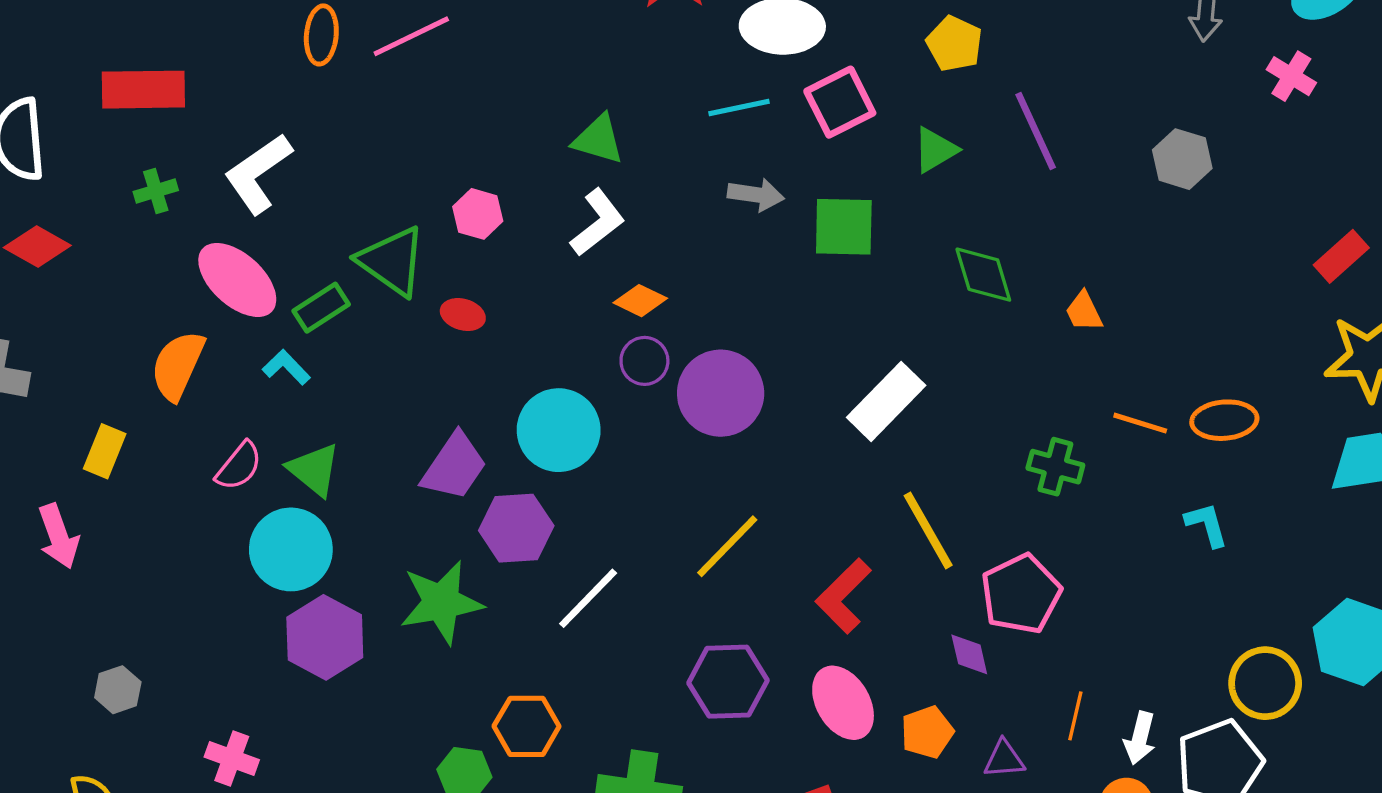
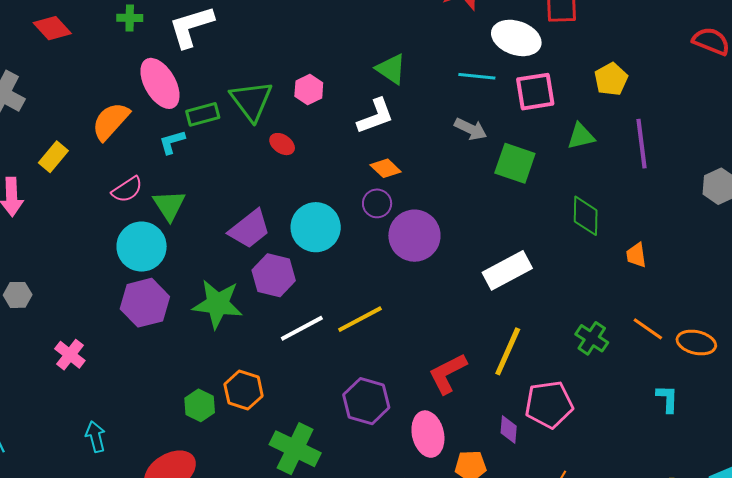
cyan L-shape: (286, 367) -> (172, 142), turned -80
yellow line: (928, 530) -> (508, 351), turned 36
yellow line: (727, 546) -> (360, 319), moved

